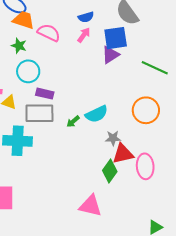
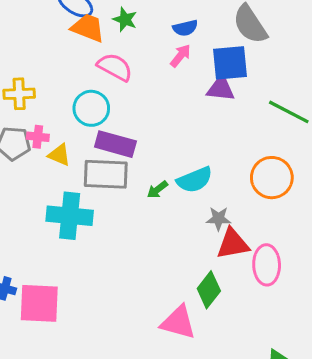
pink semicircle: (49, 33) -> (115, 67), moved
green star: (19, 46) -> (125, 20), moved
purple triangle: (110, 55) -> (221, 89), turned 36
purple rectangle: (45, 94) -> (115, 144), size x1.4
green diamond: (110, 171) -> (209, 290), moved

